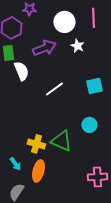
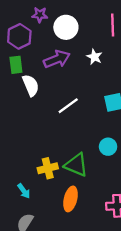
white circle: (64, 22) -> (66, 27), moved
yellow cross: (36, 144) -> (48, 168), turned -30
orange ellipse: (38, 171) -> (70, 199), moved

